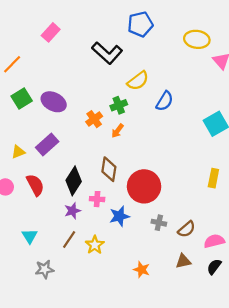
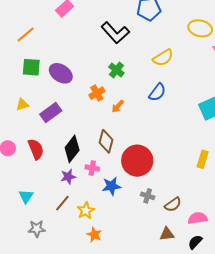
yellow semicircle: (138, 81) -> (163, 58), moved
green square: (22, 98) -> (31, 67), turned 30
blue semicircle: (165, 101) -> (157, 92), moved
green cross: (119, 105) -> (116, 70), moved, turned -35
yellow triangle: (18, 152) -> (22, 105), moved
orange star: (142, 270) -> (94, 235), moved

